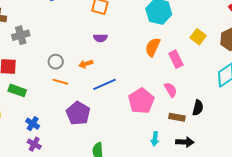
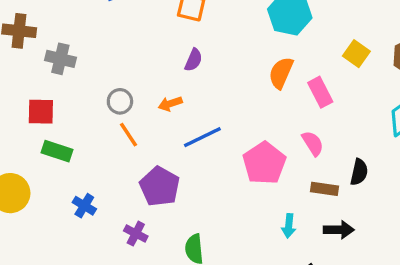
gray cross: (21, 35) -> (60, 59), turned 30
purple semicircle: (100, 38) -> (193, 60), turned -64
orange line: (60, 82) -> (129, 135), turned 42
purple cross: (34, 144) -> (136, 234), moved

